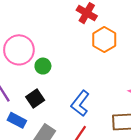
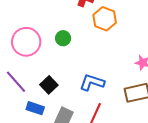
green circle: (43, 66) -> (63, 38), moved
blue L-shape: (80, 103) -> (92, 82), turned 80

